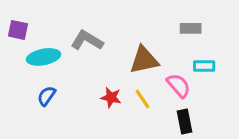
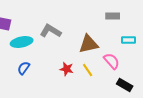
gray rectangle: (191, 28) -> (113, 16), moved
cyan rectangle: (204, 66) -> (129, 40), moved
black rectangle: (185, 121) -> (125, 85), moved, turned -49

